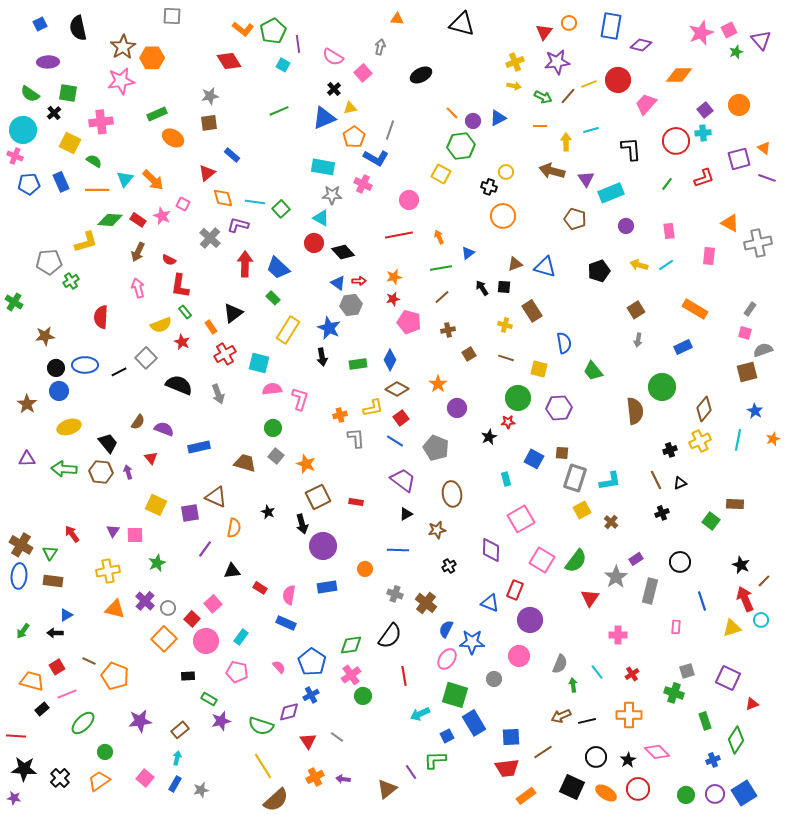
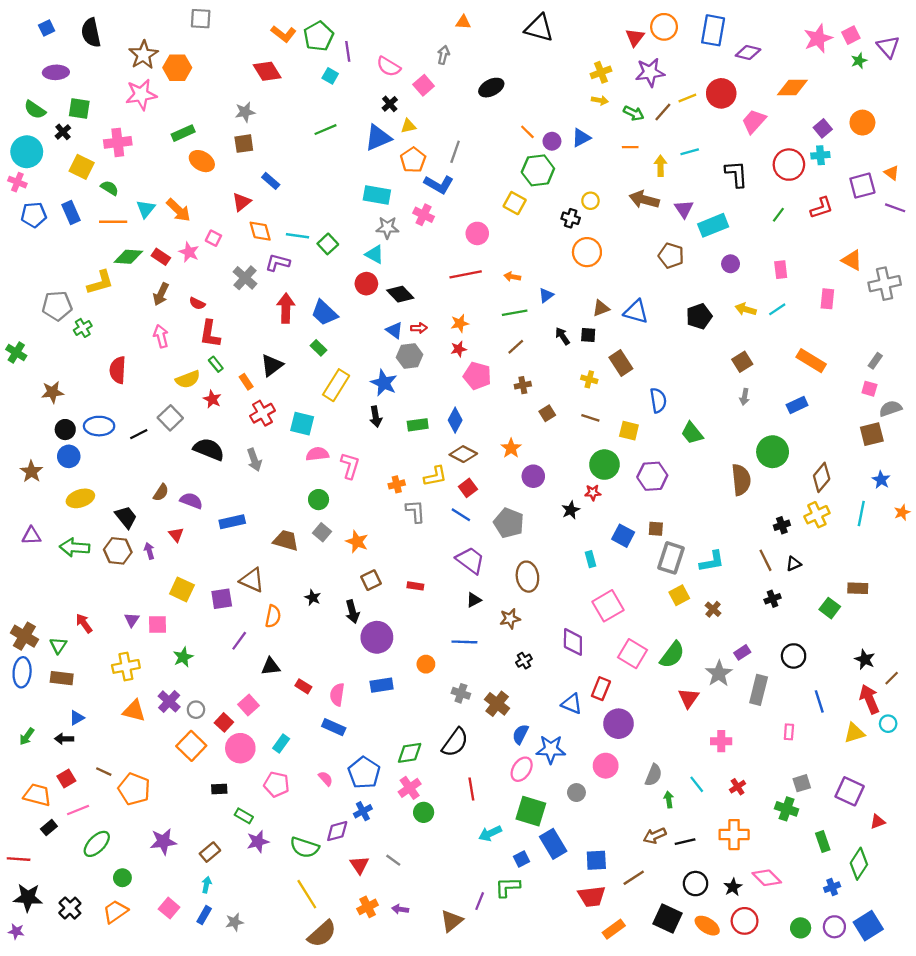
orange circle: (569, 23) -> (664, 27), size x1.5
orange arrow: (439, 237) -> (512, 277), turned -56
brown square: (318, 497) -> (371, 580), size x0.7
purple line: (411, 772) -> (480, 901), turned 56

